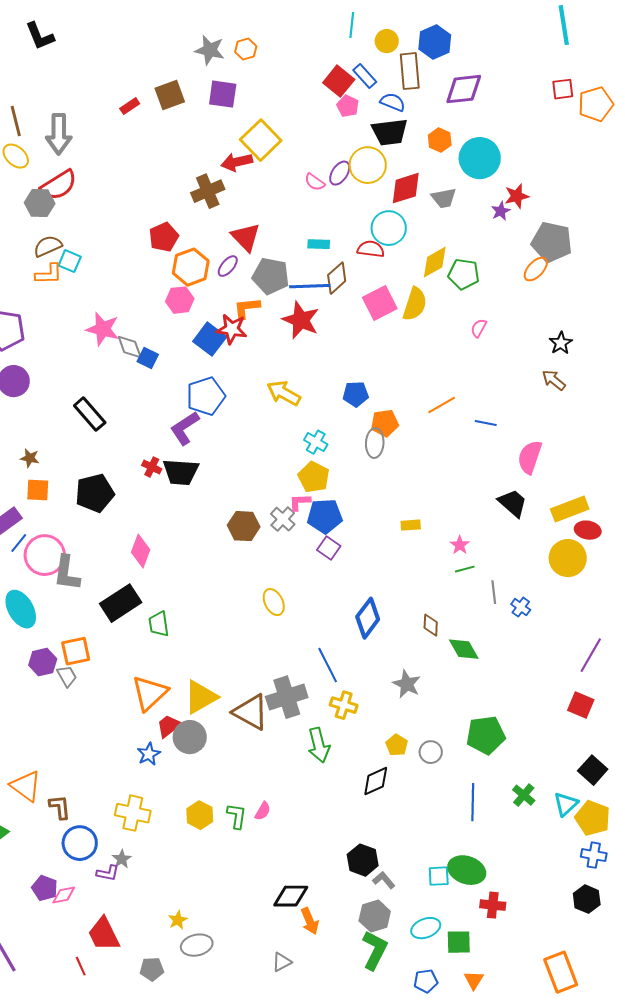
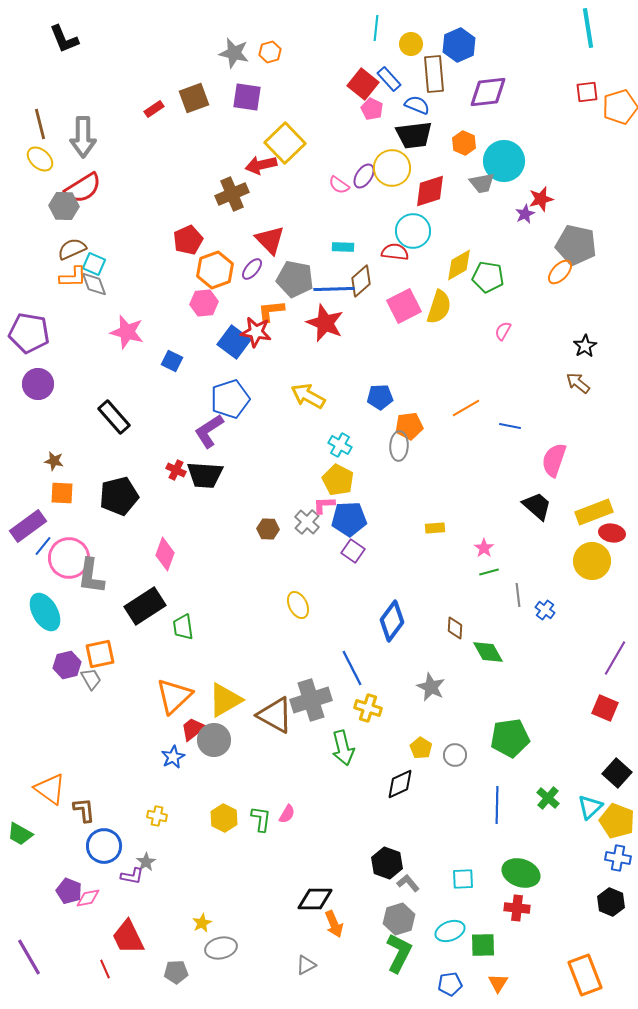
gray trapezoid: (444, 198) -> (482, 183), moved
gray diamond: (130, 347) -> (94, 284), moved
brown hexagon: (244, 526) -> (268, 529), size x0.7
yellow cross: (133, 813) -> (157, 816), size x0.6
green ellipse: (467, 870) -> (521, 873), moved

